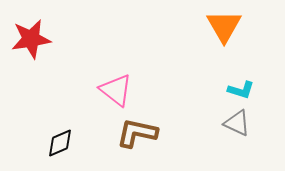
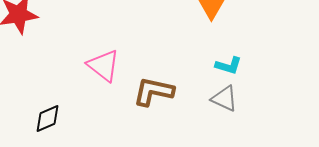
brown L-shape: (137, 133) -> (153, 92), moved

